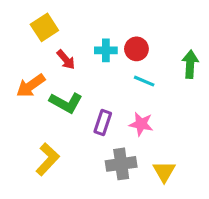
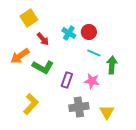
cyan cross: (106, 50) -> (69, 33), turned 32
green arrow: (190, 64) -> (112, 65), moved

